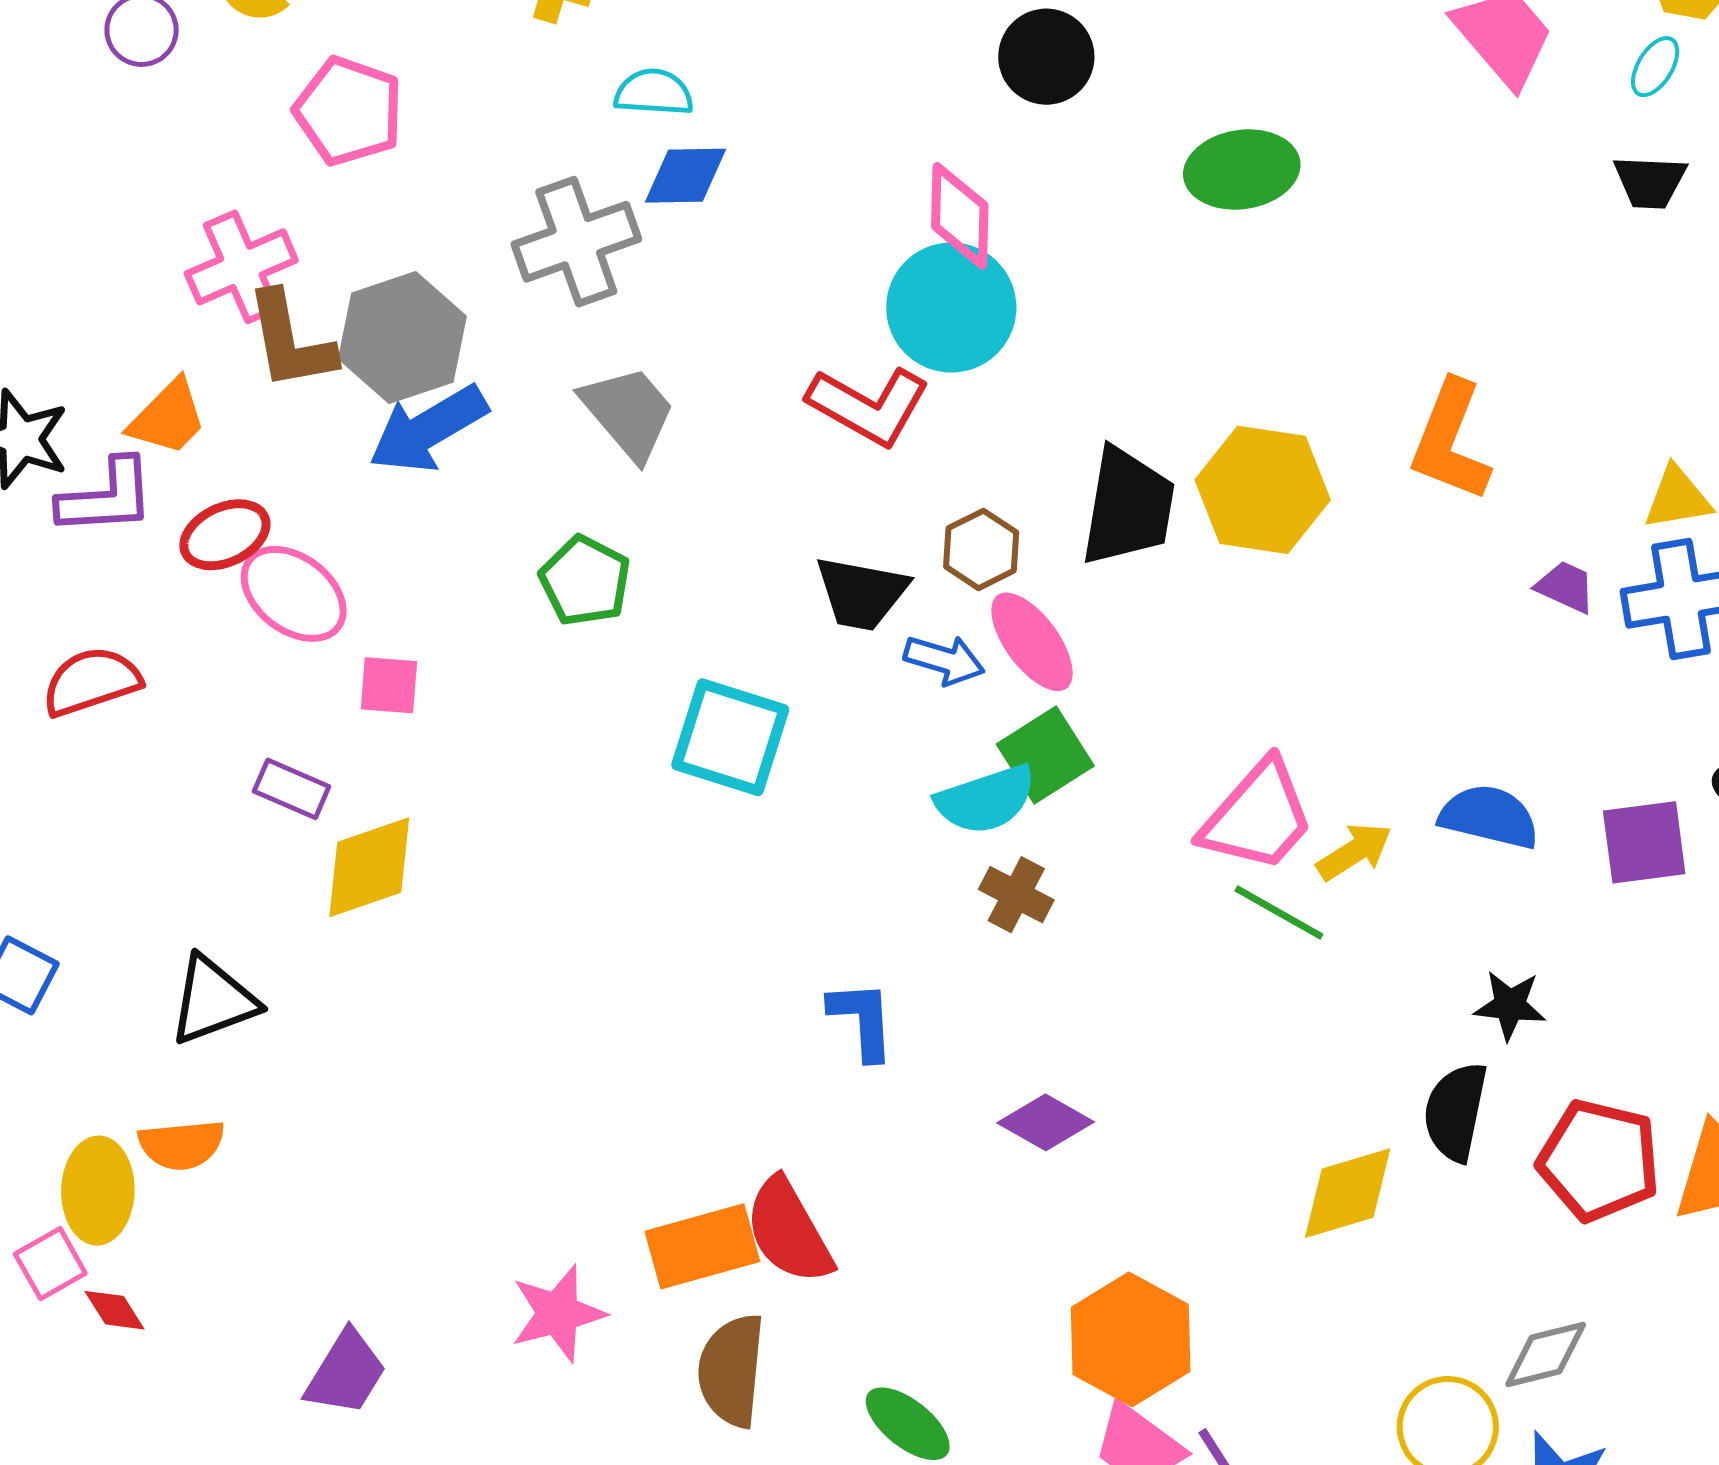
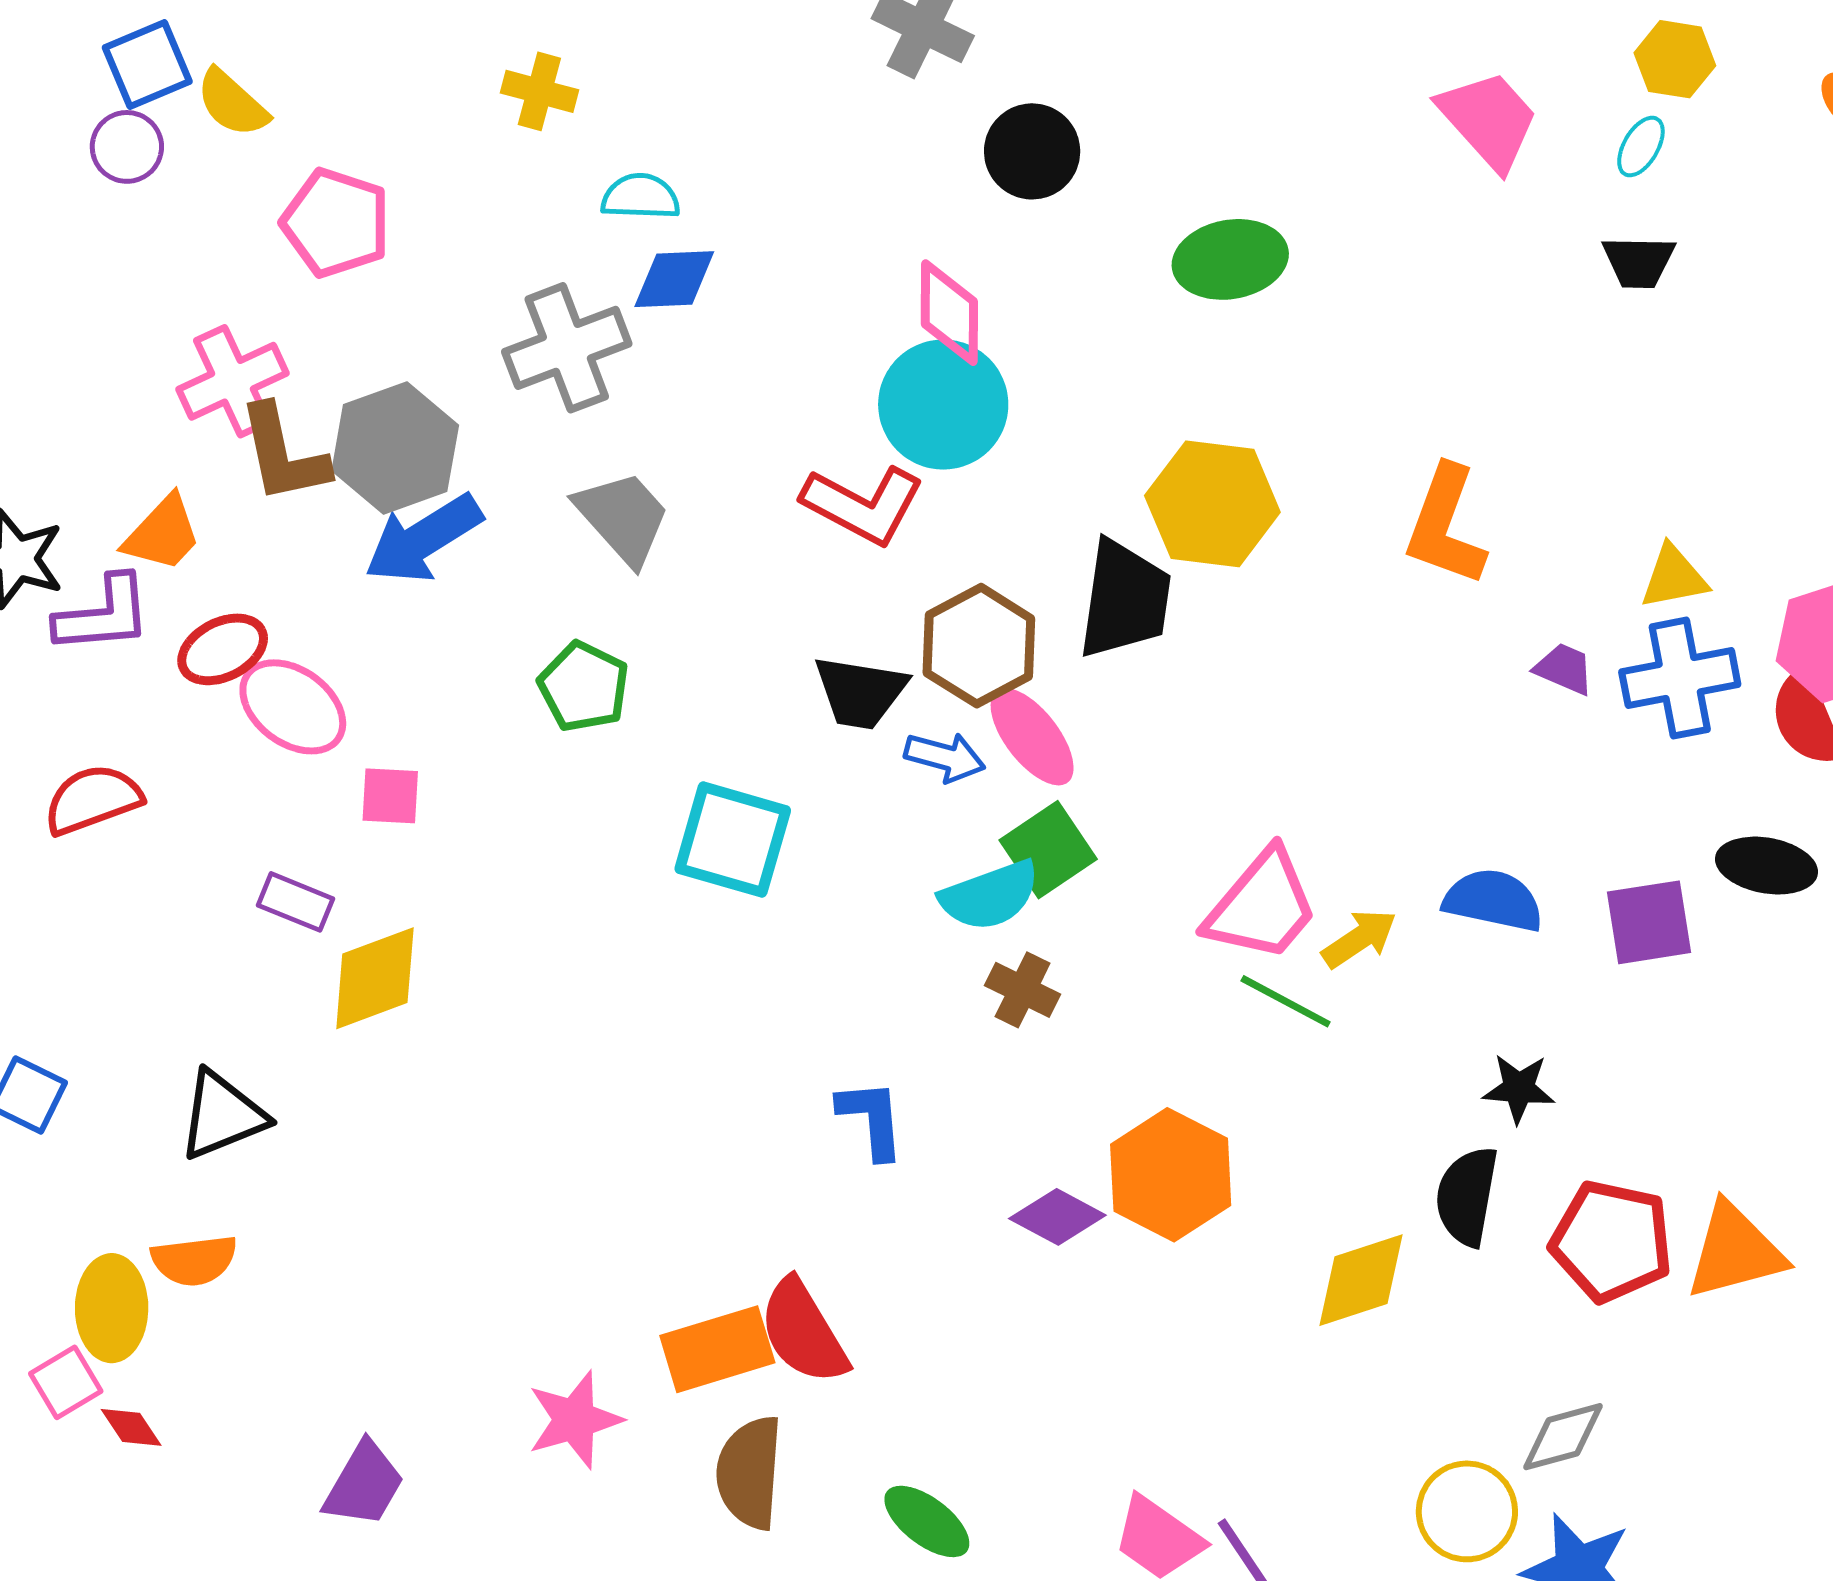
yellow hexagon: (1263, 490) -> (1212, 504), moved
brown hexagon: (981, 549) -> (979, 646), size x1.5
orange hexagon: (1131, 1339) -> (1171, 1175), moved

